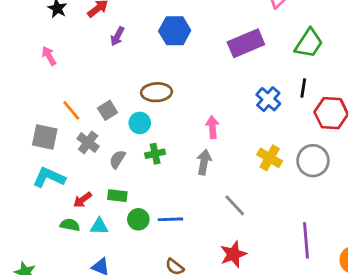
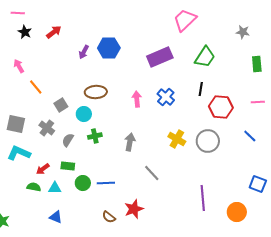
purple arrow: (117, 36) -> (84, 52), moved
blue cross: (268, 99) -> (166, 97), moved
orange line: (71, 110) -> (36, 87), moved
pink arrow: (212, 127) -> (137, 99), moved
red star: (233, 254) -> (134, 209), moved

